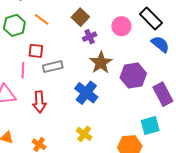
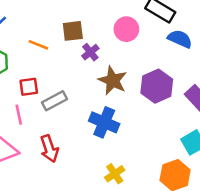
brown square: (80, 17) -> (73, 31), turned -36
orange line: (42, 19) -> (38, 45), moved
yellow cross: (84, 134) -> (115, 174), turned 35

